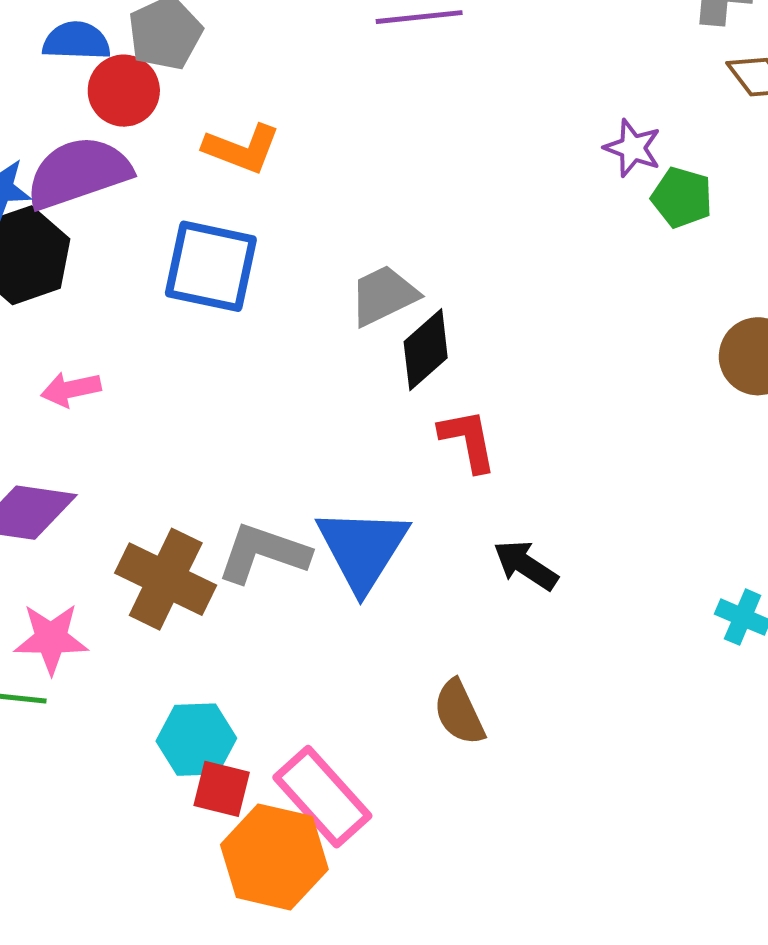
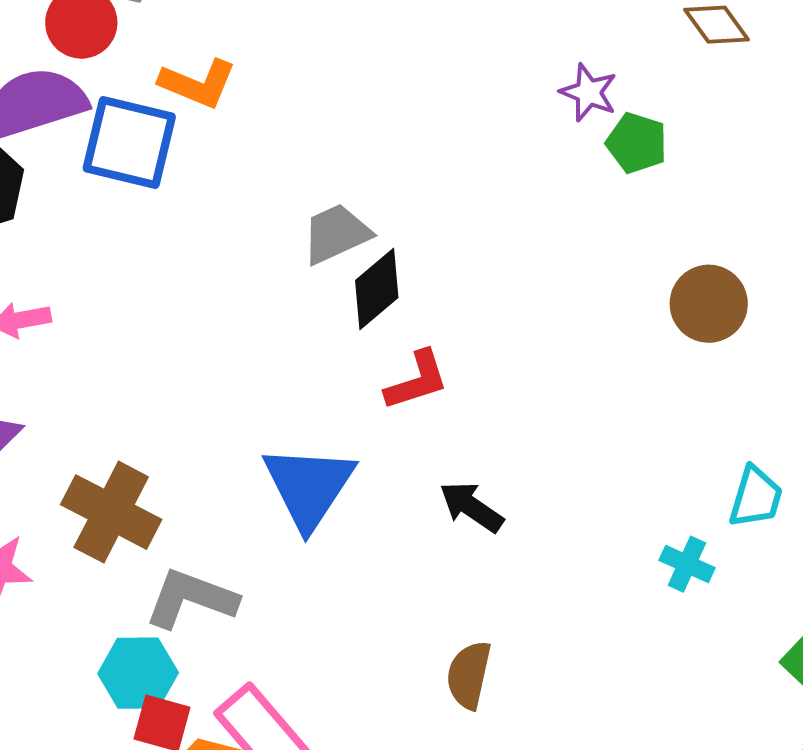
blue square: (211, 266) -> (129, 142), moved
red L-shape: (468, 440) -> (417, 381), turned 82
gray L-shape: (263, 553) -> (191, 599), moved
brown semicircle: (459, 712) -> (469, 675), moved, turned 36

